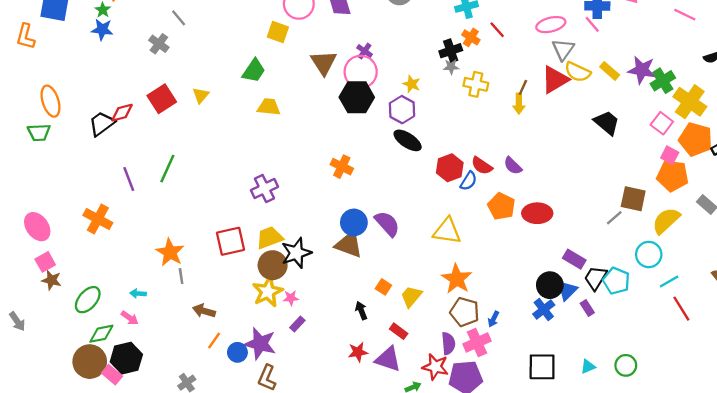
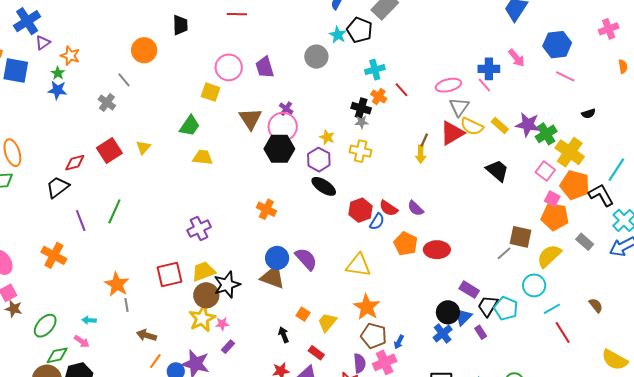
black cross: (451, 51) -> (361, 108), turned 36
yellow cross: (476, 84) -> (361, 151), moved
black trapezoid: (102, 124) -> (58, 187), moved

